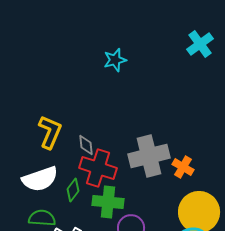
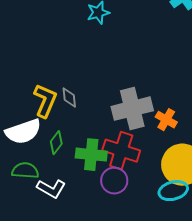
yellow L-shape: (50, 132) -> (45, 101), moved
red cross: (98, 168) -> (121, 151), moved

